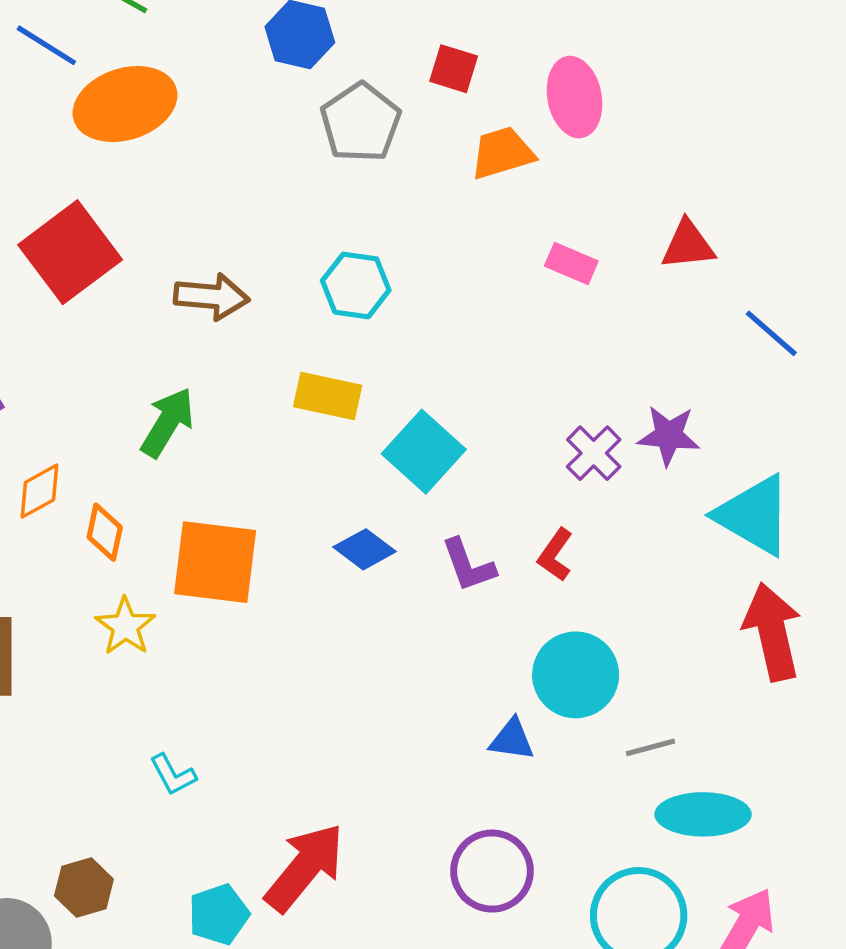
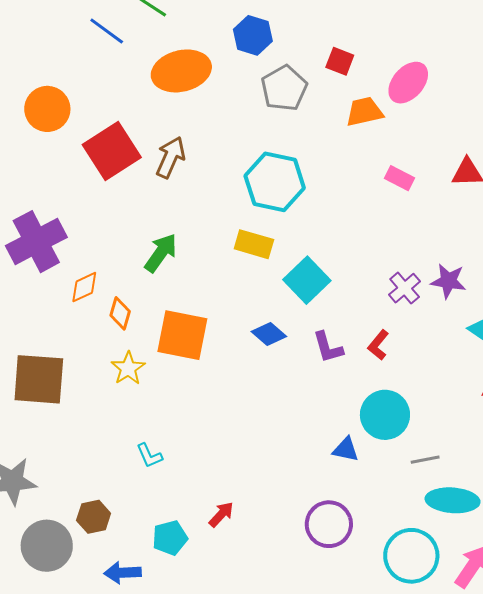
pink ellipse: (575, 97) -> (408, 83), turned 48
orange ellipse: (125, 104) -> (181, 71), moved
cyan hexagon: (356, 285) -> (275, 182), size x1.5
brown arrow: (212, 297) -> (170, 157), moved, turned -75
red arrow: (305, 867) -> (221, 514), size x0.5

